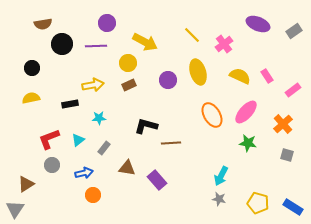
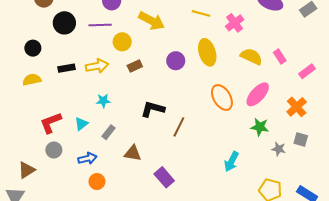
yellow line: (192, 35) -> (201, 13), turned -30
yellow circle: (128, 63) -> (122, 42), moved
black rectangle: (70, 104) -> (66, 68), moved
brown line: (171, 143) -> (179, 127), turned -60
purple rectangle: (157, 180) -> (164, 177), moved
gray star: (219, 199) -> (279, 149), moved

